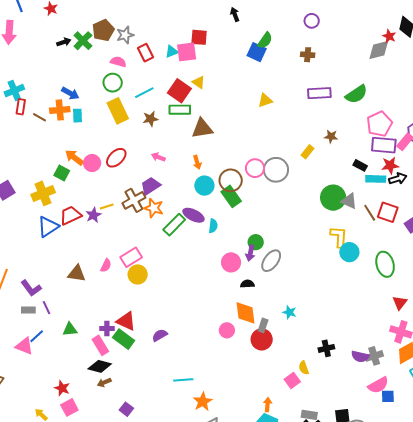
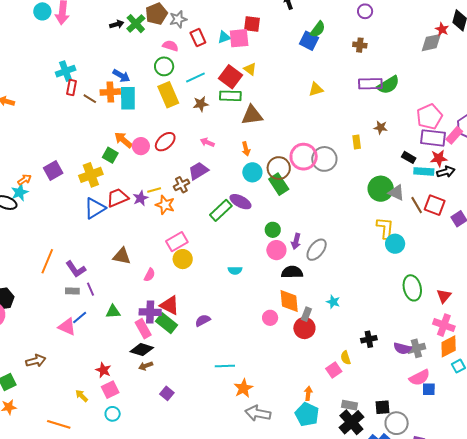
green semicircle: (356, 94) -> (388, 85), moved
cyan rectangle: (78, 116) -> (128, 98), size x1.6
yellow rectangle: (308, 152) -> (357, 142), turned -48
pink circle: (255, 168) -> (304, 157), size x1.4
brown cross: (134, 200) -> (181, 185), size x0.7
orange star: (154, 208) -> (165, 205), moved
cyan semicircle: (213, 226) -> (235, 270), moved, turned 80
green circle: (256, 242) -> (273, 230), moved
green ellipse: (385, 264) -> (412, 288), moved
pink semicircle: (106, 265) -> (150, 275), moved
black semicircle: (247, 284) -> (292, 272), size x1.5
purple cross: (107, 329) -> (150, 312), size x1.5

